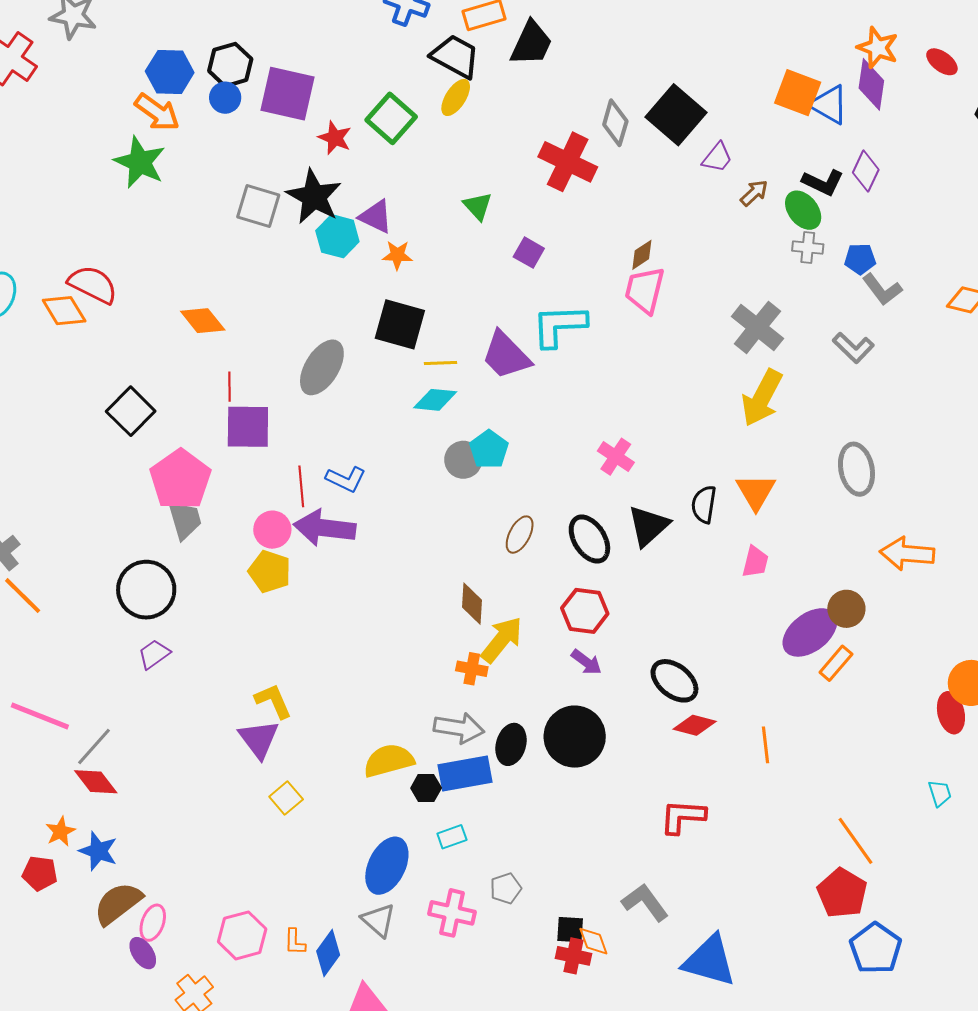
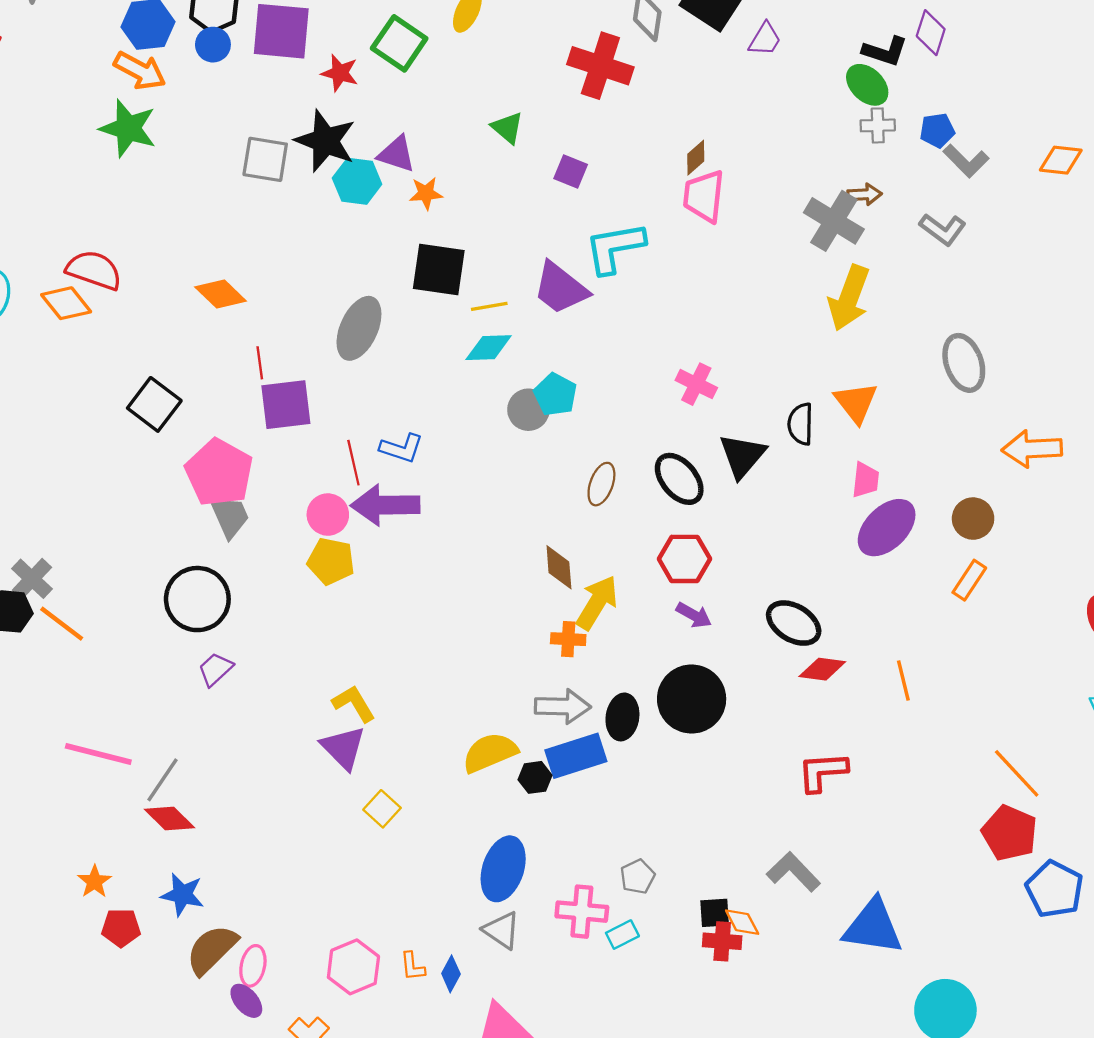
brown arrow: (754, 193) -> (864, 194), moved, turned 48
purple ellipse: (810, 632) -> (887, 528), moved
orange star: (60, 832) -> (94, 881), moved
cyan rectangle: (452, 837) -> (622, 935), moved
blue diamond: (328, 953) -> (451, 974), size x0.7

